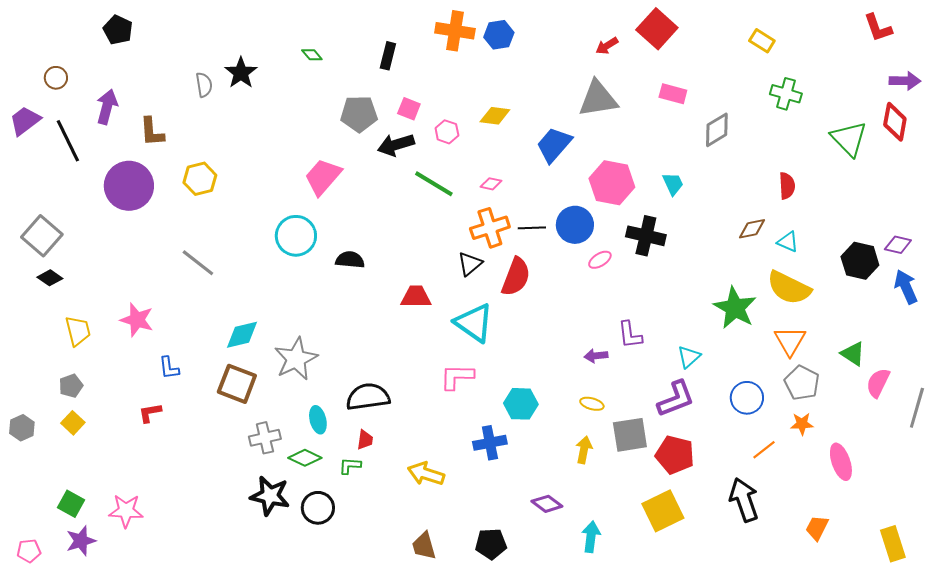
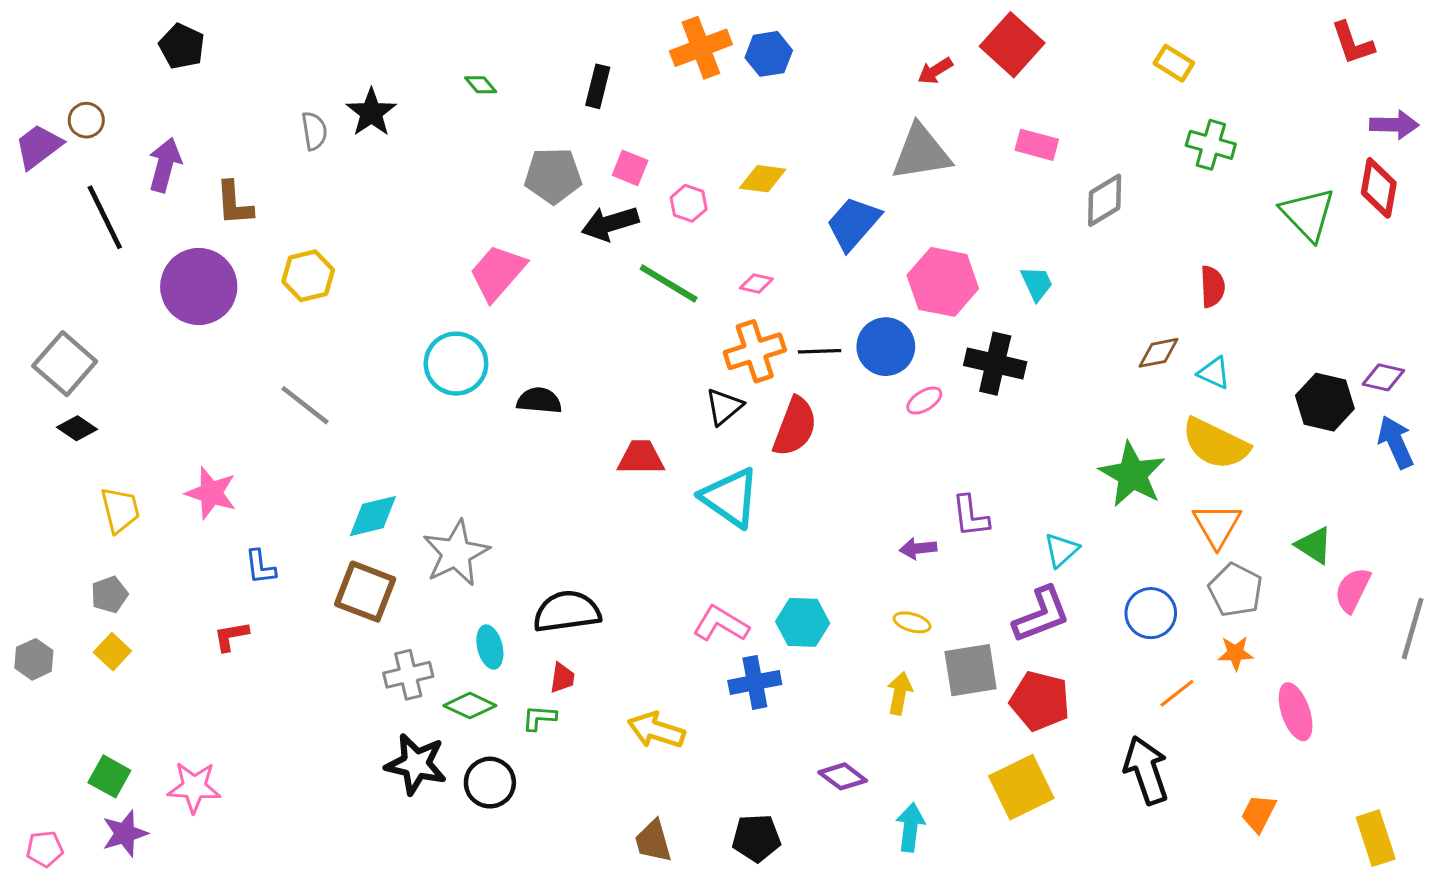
orange cross: (455, 31) -> (701, 48), turned -30
purple trapezoid: (25, 121) -> (39, 146), moved
pink L-shape: (457, 377) -> (721, 624), moved, turned 30

